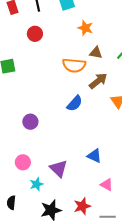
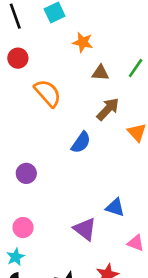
orange semicircle: (74, 65) -> (48, 93), moved, turned -130
purple triangle: (59, 169) -> (85, 229), moved
cyan star: (37, 184) -> (16, 257), moved

